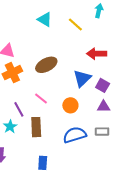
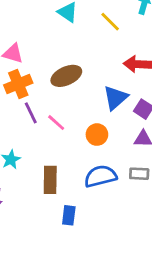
purple line: (19, 109) -> (31, 113), moved
brown rectangle: (36, 127) -> (50, 180), moved
blue rectangle: (43, 163) -> (69, 215), moved

